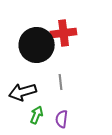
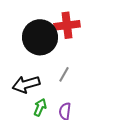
gray line: (61, 82) -> (64, 74), turned 35

